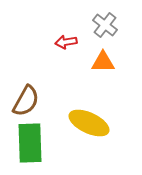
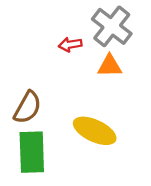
gray cross: (105, 25) -> (112, 26), size x1.5

